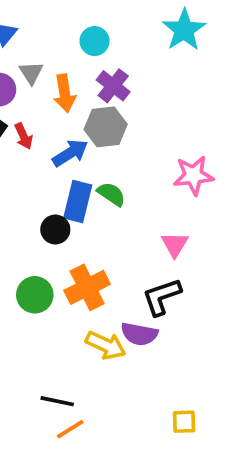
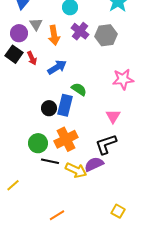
gray hexagon: (106, 127) -> (106, 35), moved
blue rectangle: (78, 202) -> (65, 105), moved
purple semicircle: (139, 334) -> (94, 164), turned 144
black line: (57, 401) -> (50, 161), moved
yellow square: (184, 422) -> (118, 211), turned 32

